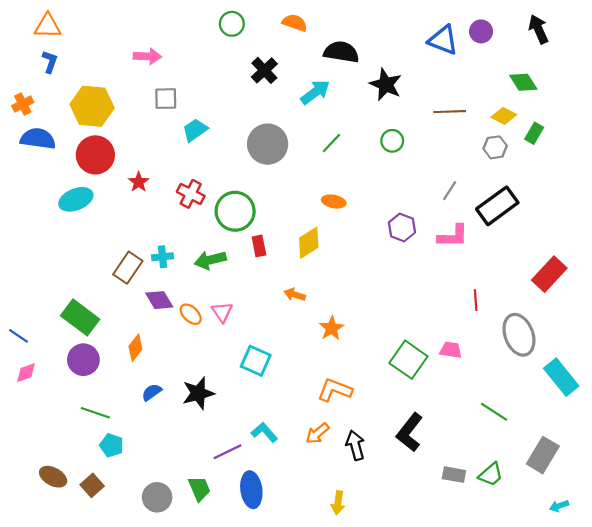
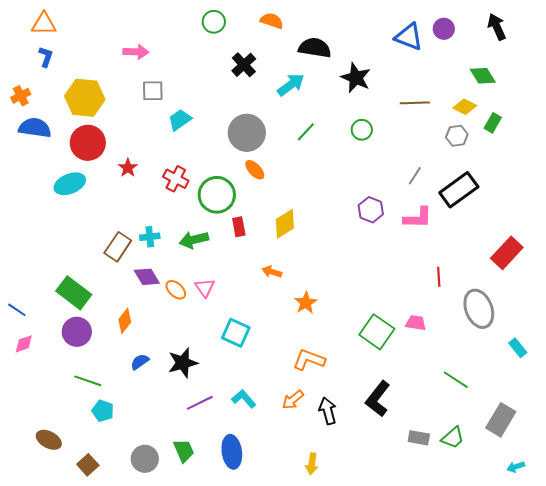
orange ellipse: (334, 202) -> (255, 170), moved, turned 35
cyan rectangle: (561, 377) -> (518, 348), size x0.6
purple line: (228, 452) -> (200, 403), moved
brown square: (92, 485) -> (88, 465), moved

